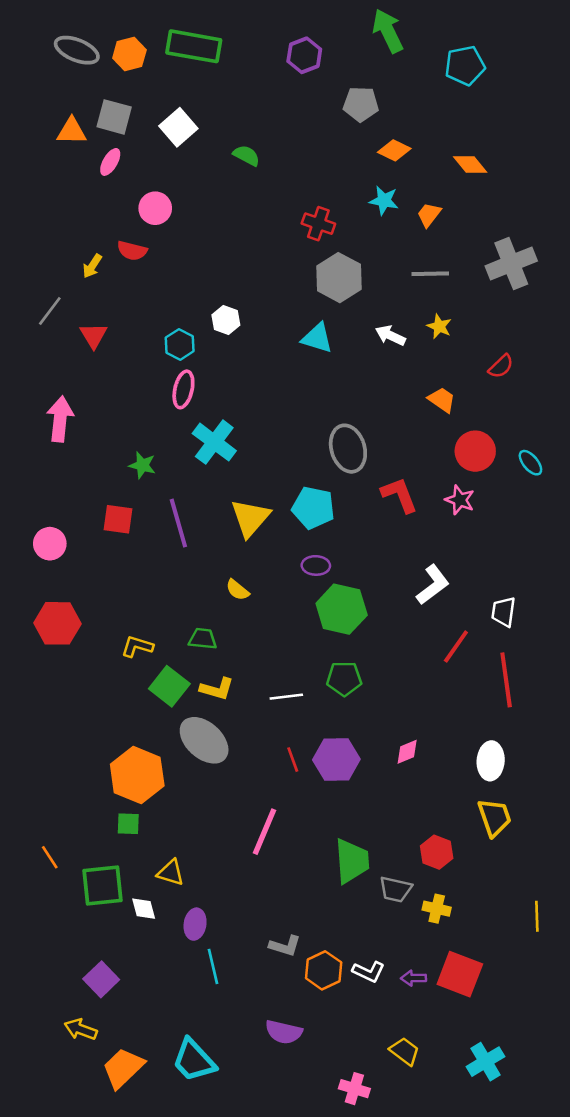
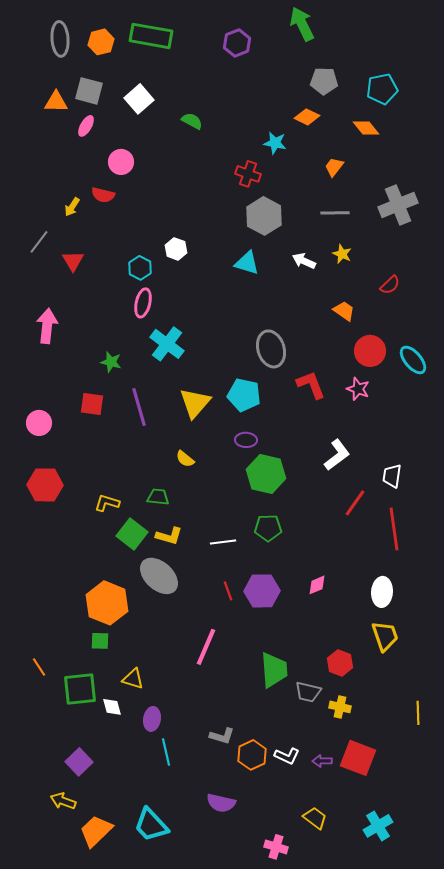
gray ellipse: (77, 50) -> (60, 39), turned 64
cyan pentagon: (465, 66) -> (382, 89), moved
gray pentagon: (361, 104) -> (324, 81), moved
cyan star: (384, 200) -> (275, 143), moved
cyan ellipse: (530, 463) -> (413, 360), size x1.4

